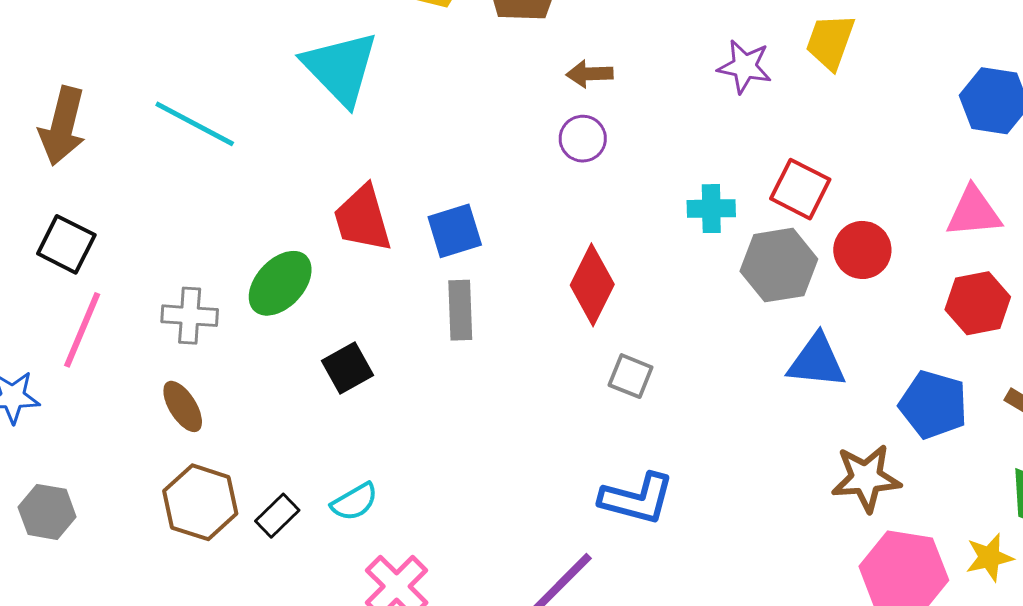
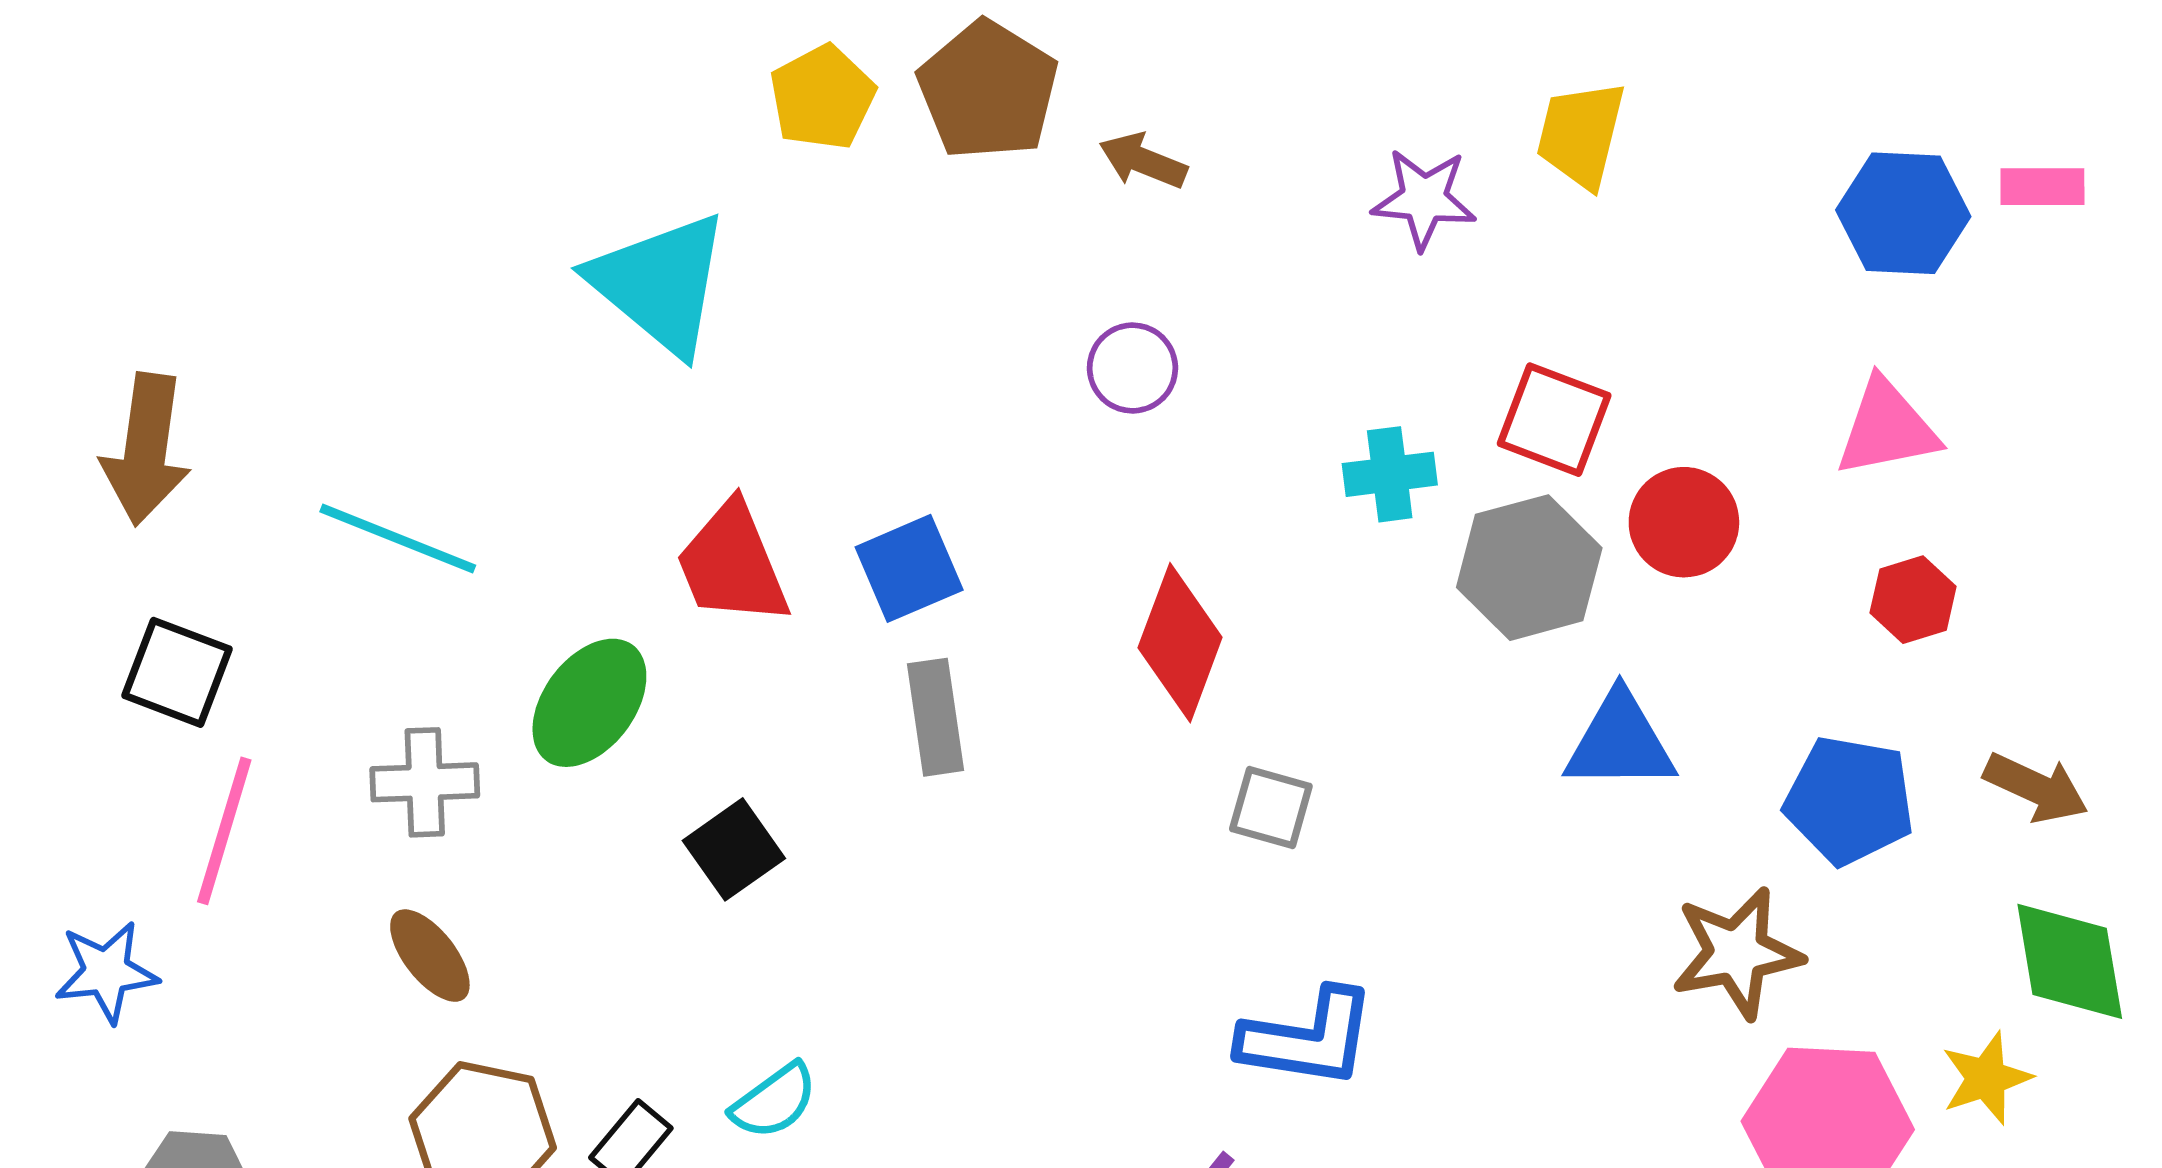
brown arrow: (590, 74) -> (1143, 161), moved, turned 30
cyan line: (195, 124) -> (398, 538), moved
red hexagon: (978, 303) -> (1913, 600), size x0.7

